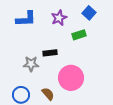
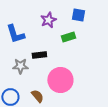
blue square: (89, 13) -> (78, 15), turned -32
blue L-shape: (26, 19) -> (15, 34), moved, turned 75

